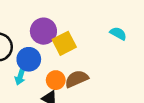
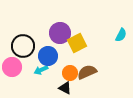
cyan semicircle: (118, 34) -> (121, 35), turned 88
cyan arrow: (20, 76) -> (41, 70), turned 48

